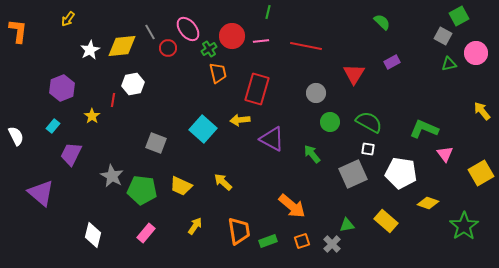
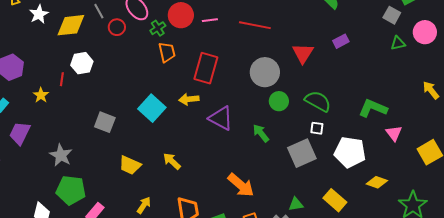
white star: (90, 50) -> (39, 14), moved
gray circle: (316, 93) -> (265, 72), size x1.5
green pentagon: (142, 190) -> (71, 190), moved

